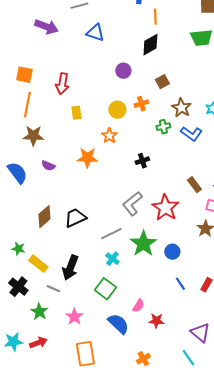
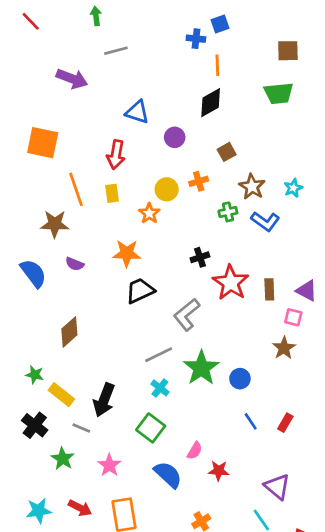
blue triangle: (95, 33) -> (137, 112), moved
orange square: (24, 75) -> (43, 143), size x1.4
red arrow: (62, 84) -> (116, 155), moved
orange line: (27, 105) -> (76, 189), moved, turned -30
orange star: (109, 136) -> (149, 213), moved
brown rectangle: (194, 185) -> (269, 289), turned 35
red star: (165, 208) -> (231, 283), moved
black trapezoid: (75, 218) -> (140, 291), moved
cyan star: (13, 342) -> (39, 511), moved
red arrow: (38, 343) -> (80, 508), moved, turned 48

